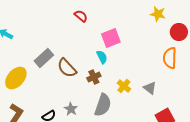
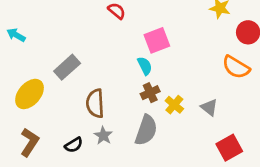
orange semicircle: (170, 58) -> (236, 67), turned -60
brown semicircle: (67, 68) -> (95, 103), moved, turned 40
brown cross: (94, 77) -> (150, 93), moved

